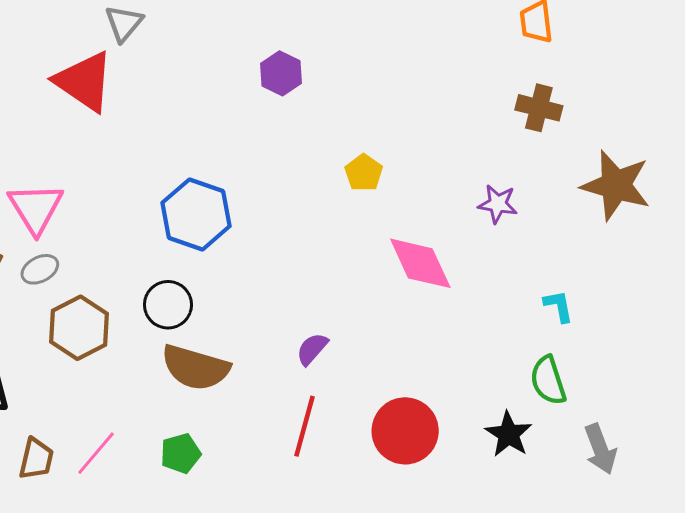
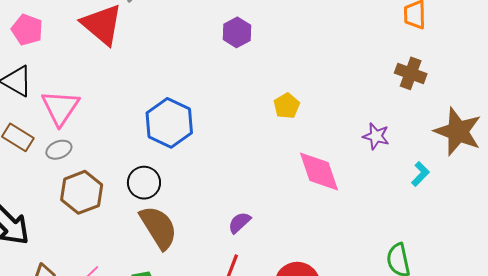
cyan L-shape: (559, 306) -> (420, 174), moved, turned 50
brown semicircle: (195, 368) -> (158, 227), turned -144

